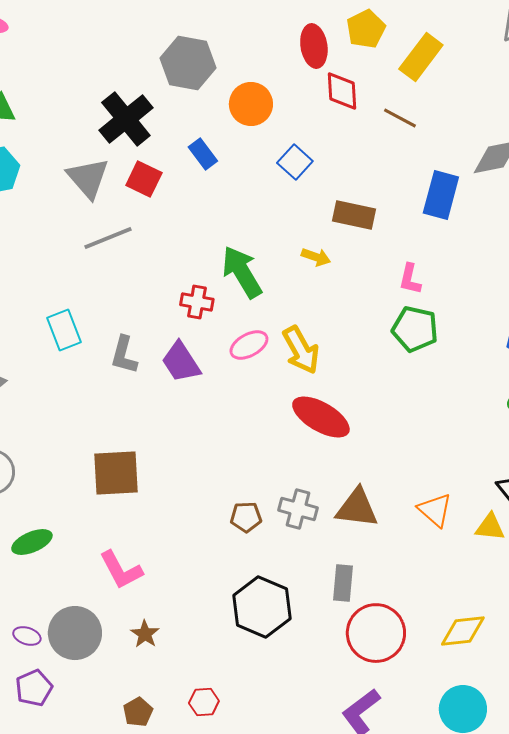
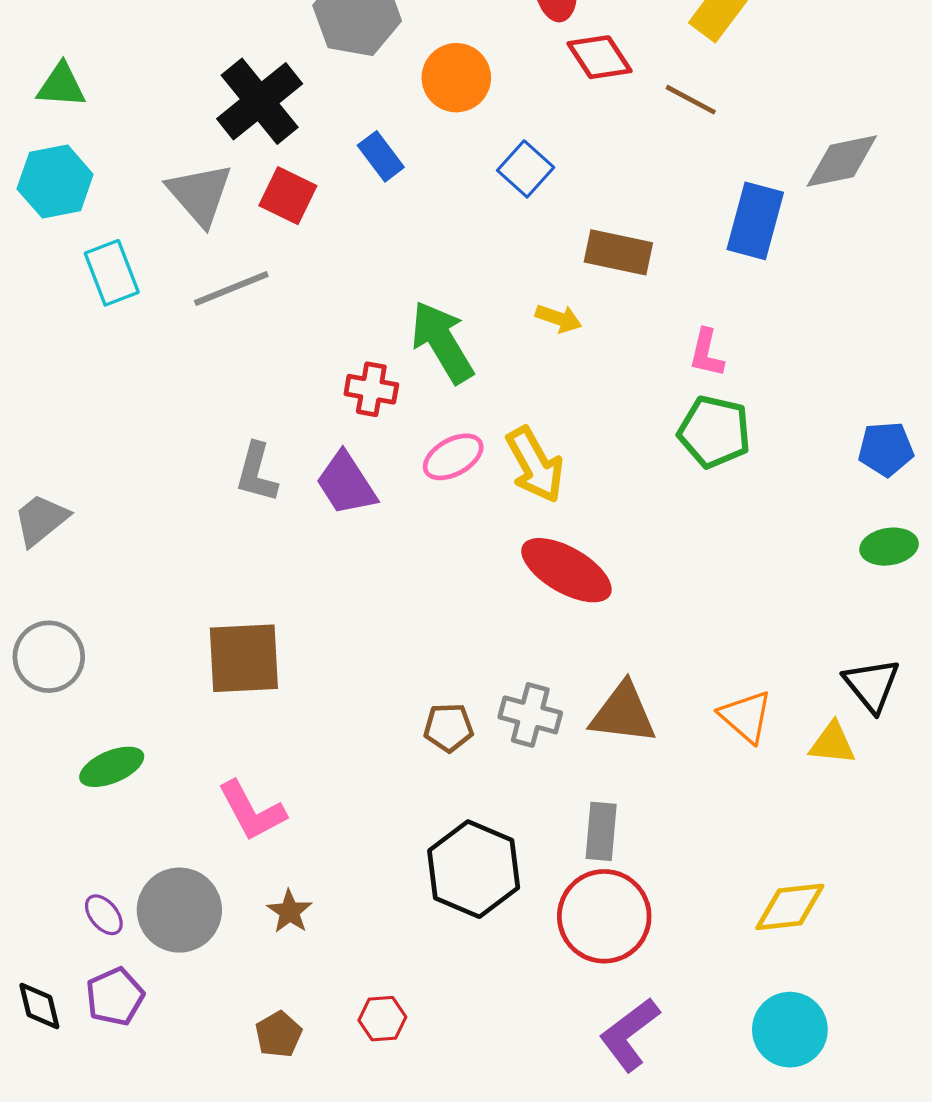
red diamond: (342, 91) -> (599, 57), turned -30
cyan rectangle: (64, 330) -> (112, 273), moved
red circle: (376, 633) -> (604, 916), moved
purple ellipse: (27, 636) -> (104, 915), turned 32

